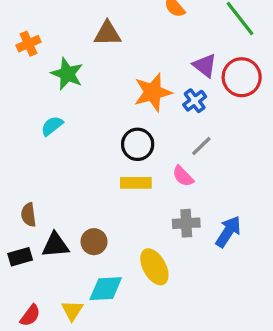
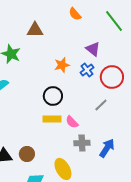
red circle: (242, 77) -> (112, 77), moved
orange star: (153, 92) -> (62, 65), size x0.7
gray line: (201, 146) -> (101, 105), moved
pink semicircle: (183, 176) -> (72, 122), moved

